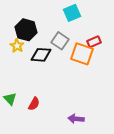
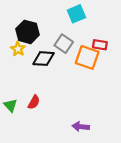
red rectangle: (94, 42) -> (100, 45), turned 32
red semicircle: (34, 104) -> (34, 102), moved

